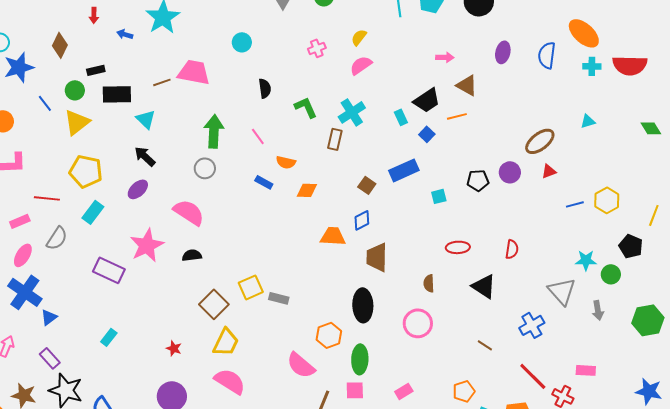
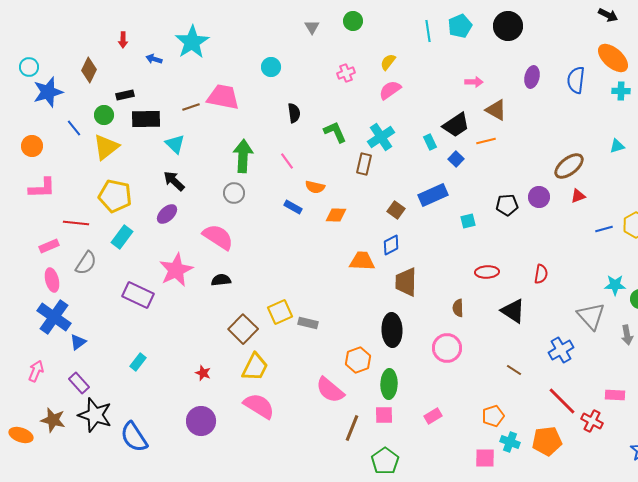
pink ellipse: (23, 255) -> (52, 280), turned -45

